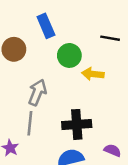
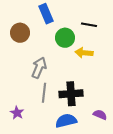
black line: (110, 38) -> (89, 25), moved
gray line: (30, 123) -> (44, 93), moved

